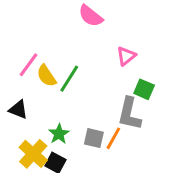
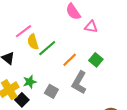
pink triangle: (126, 56) -> (91, 27), moved, turned 32
green square: (144, 89) -> (96, 60), moved
orange line: (113, 138) -> (70, 60), moved

